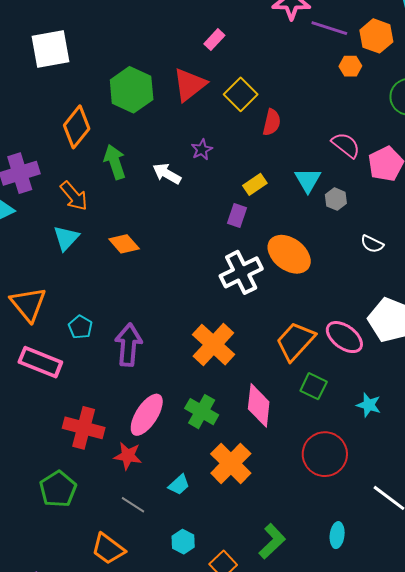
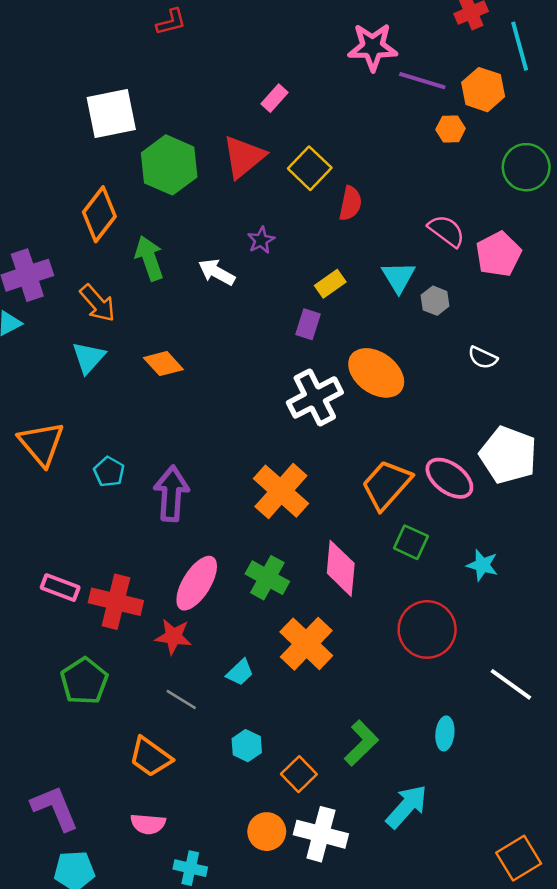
white square: (50, 49) -> (111, 113), moved
pink rectangle: (40, 362) -> (60, 588), moved, size x0.7

